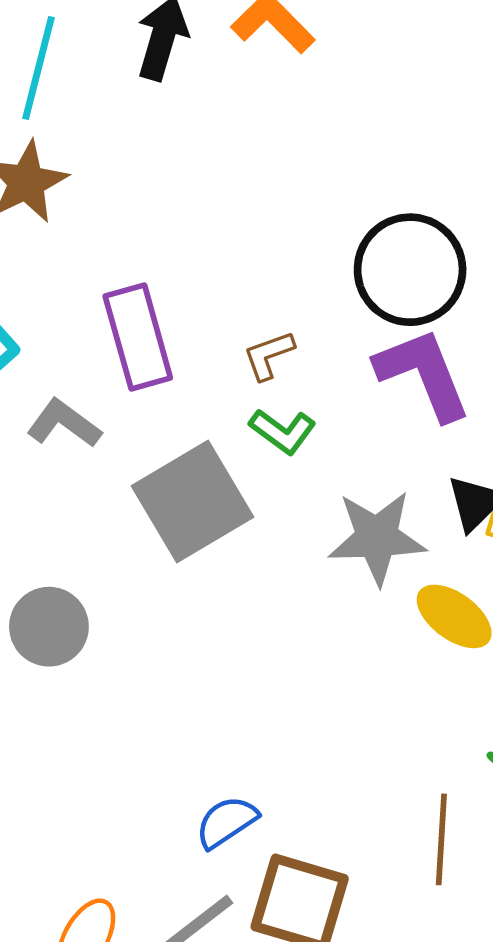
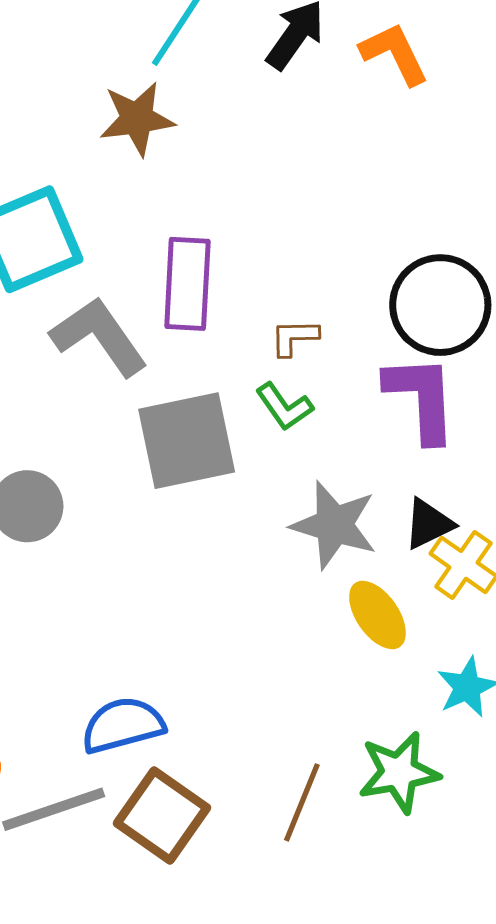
gray L-shape: (64, 423) -> (99, 336), size x1.5
blue semicircle: (227, 822) -> (123, 725), size x1.4

